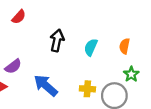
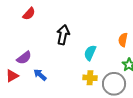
cyan semicircle: (91, 47) -> (90, 53), moved
blue arrow: (46, 85) -> (40, 75), moved, size x0.6

